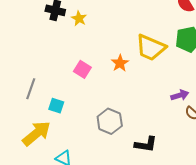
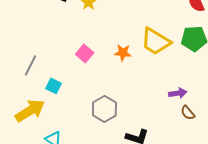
orange star: (120, 63) -> (123, 53), turned 30

